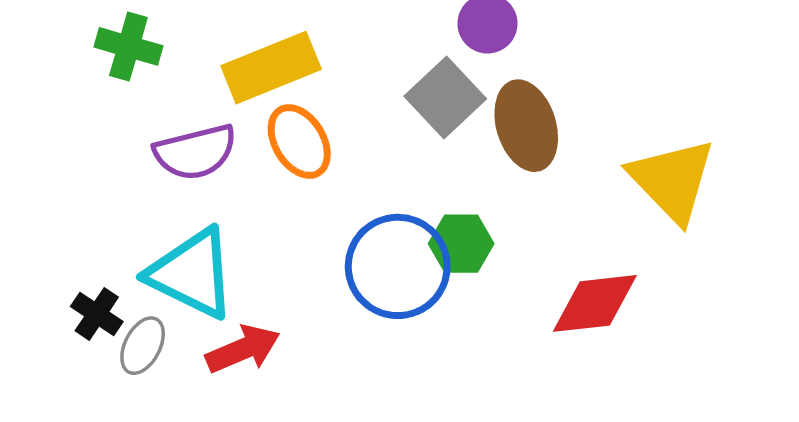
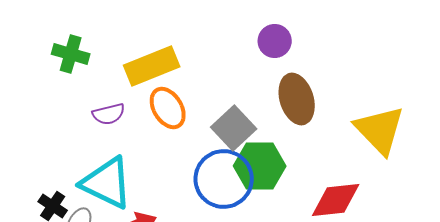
gray square: (445, 97) -> (234, 128), moved
purple semicircle: (195, 152) -> (109, 114), size x0.7
green hexagon: (461, 244) -> (260, 166), size x1.4

